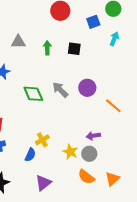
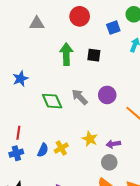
gray triangle: (18, 42) -> (37, 23), moved
green arrow: (47, 48) -> (66, 54), size x1.5
yellow star: (70, 152) -> (90, 139), moved
blue semicircle: (30, 155) -> (43, 150), moved

